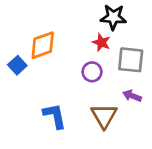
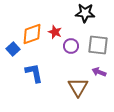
red star: (101, 42) -> (55, 32), moved
purple circle: (92, 72) -> (71, 46), moved
blue L-shape: (55, 116) -> (34, 73), moved

